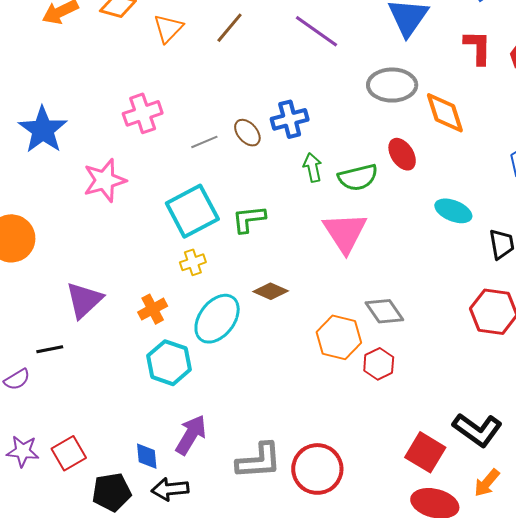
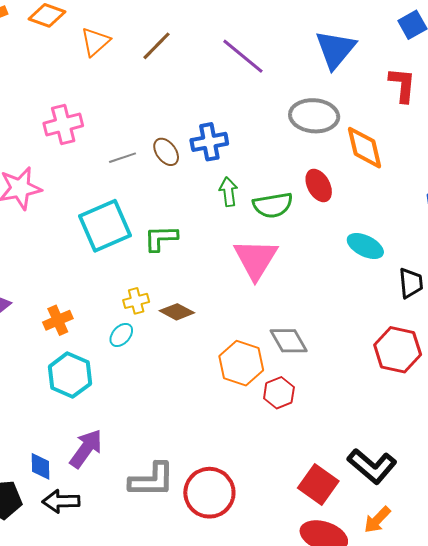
yellow cross: (193, 262) -> (136, 301), moved
cyan ellipse: (217, 319) -> (121, 335), size x0.5

